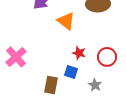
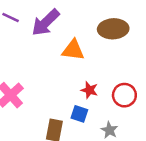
orange triangle: (66, 21) -> (73, 50), turned -30

